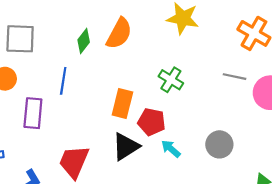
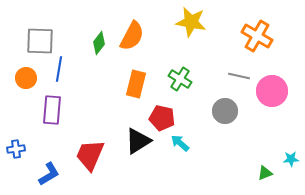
blue line: (63, 81) -> (59, 69), moved
orange rectangle: (122, 103) -> (136, 84), moved
gray circle: (219, 144) -> (225, 111), moved

